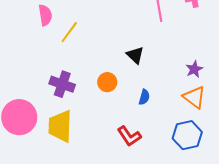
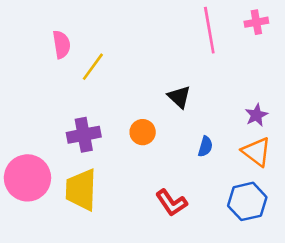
purple cross: (62, 84) -> (84, 135), turned -30
blue semicircle: (144, 97) -> (205, 147), moved

